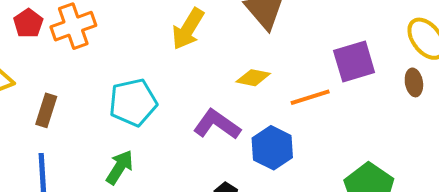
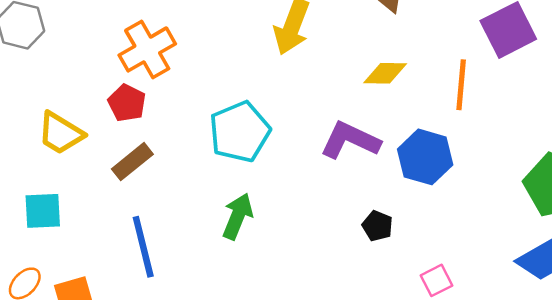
red pentagon: (28, 23) -> (127, 103), moved
orange line: (310, 97) -> (461, 85), turned -57
brown rectangle: (46, 110) -> (132, 162), turned 44

